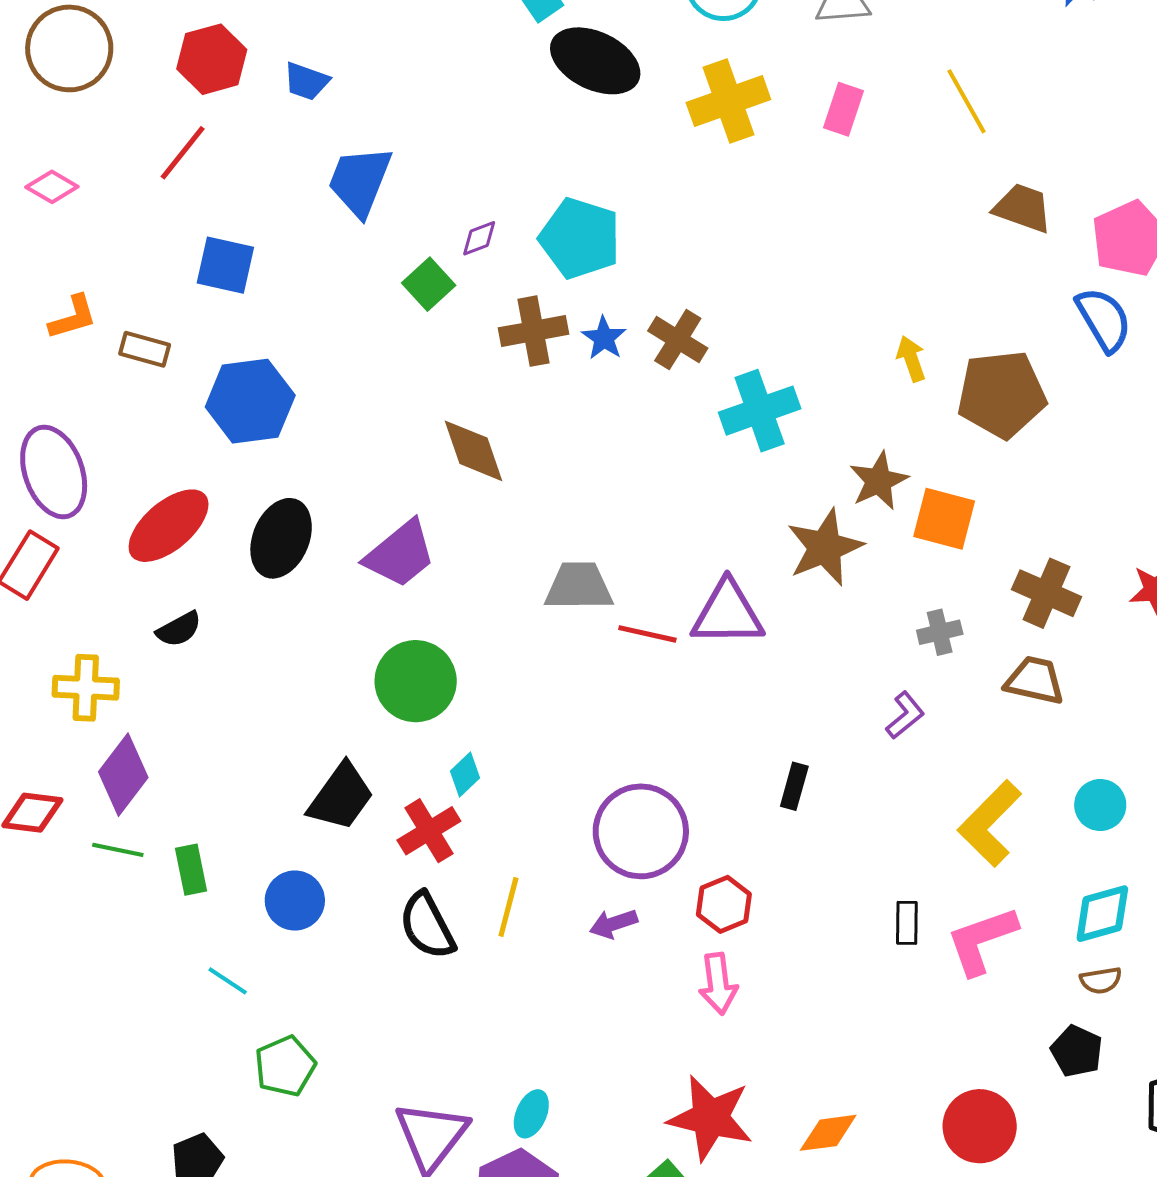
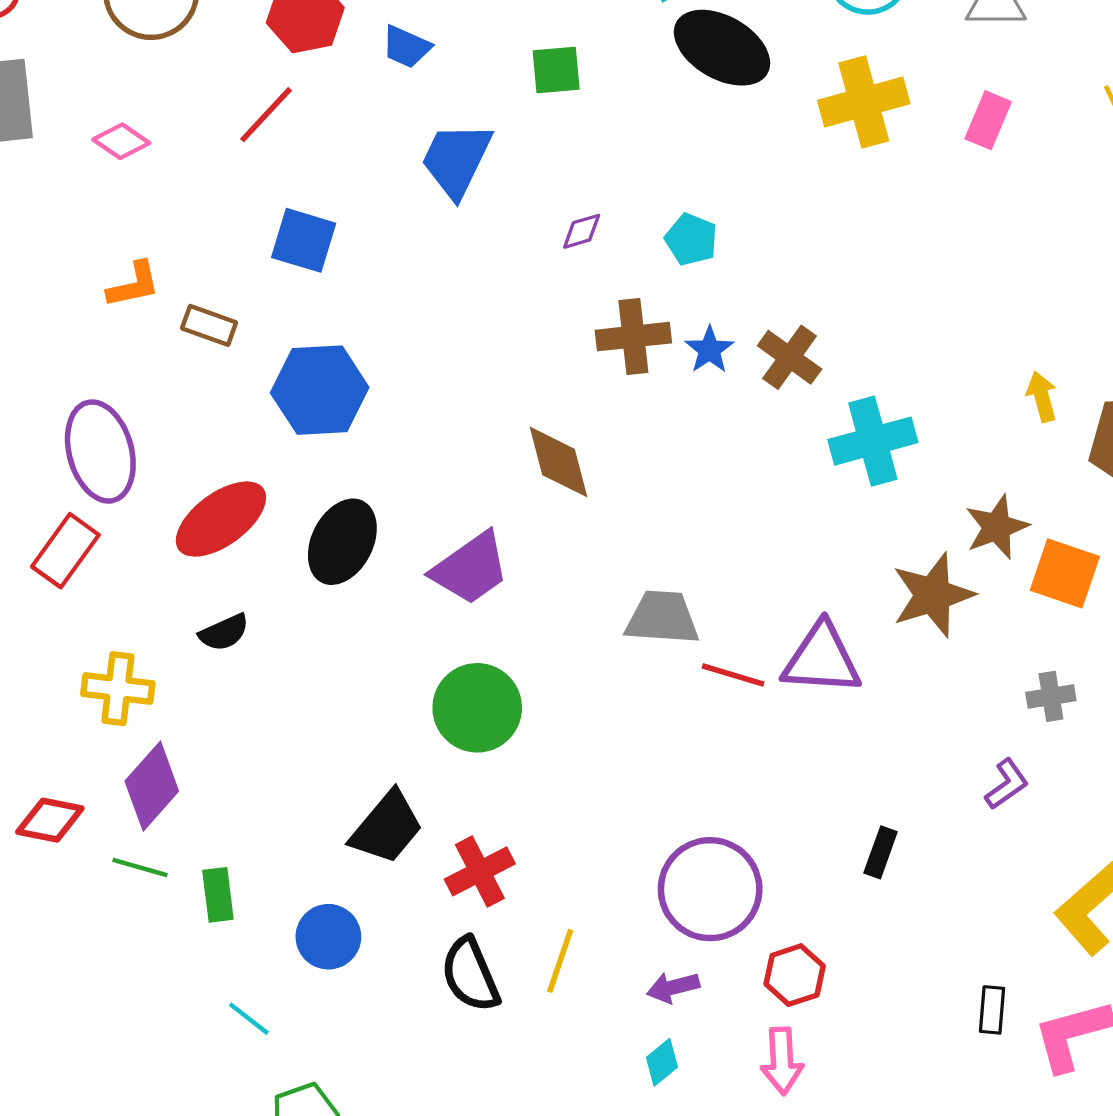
cyan pentagon: (580, 238) -> (691, 239), size x0.6
green square: (429, 284) -> (556, 70), moved, turned 33
cyan diamond: (465, 775) -> (662, 1062), moved

